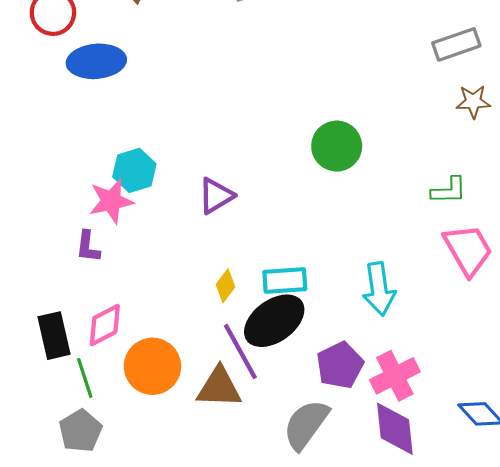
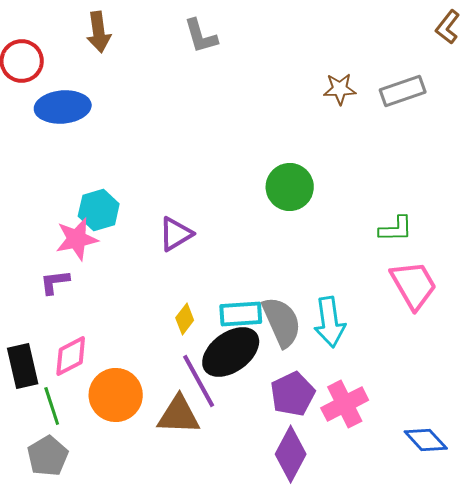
brown star: (473, 102) -> (340, 89), moved
purple L-shape: (88, 247) -> (55, 282), turned 76
gray semicircle: (306, 424) -> (282, 322), moved, turned 120
purple diamond: (395, 429) -> (291, 454), moved, turned 34

